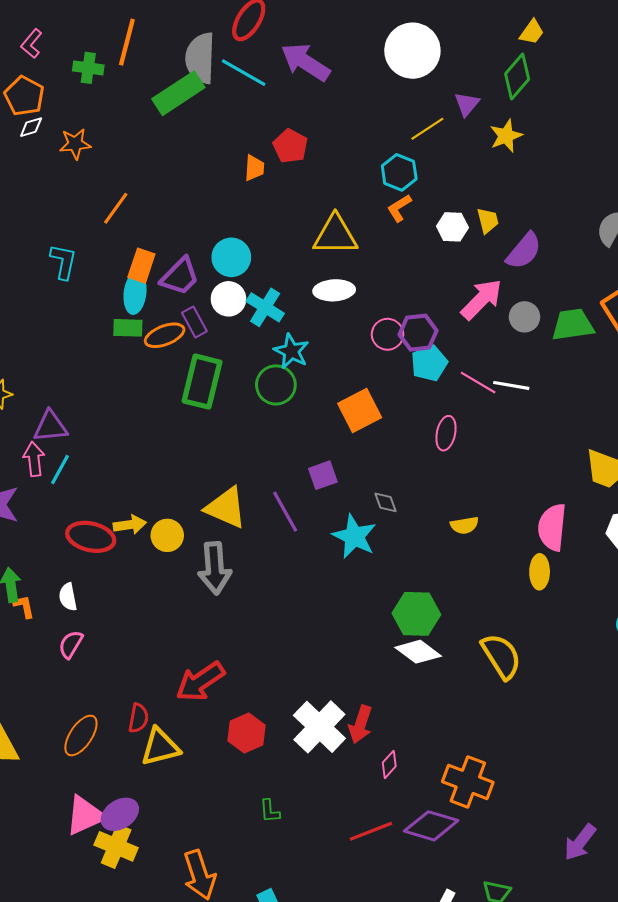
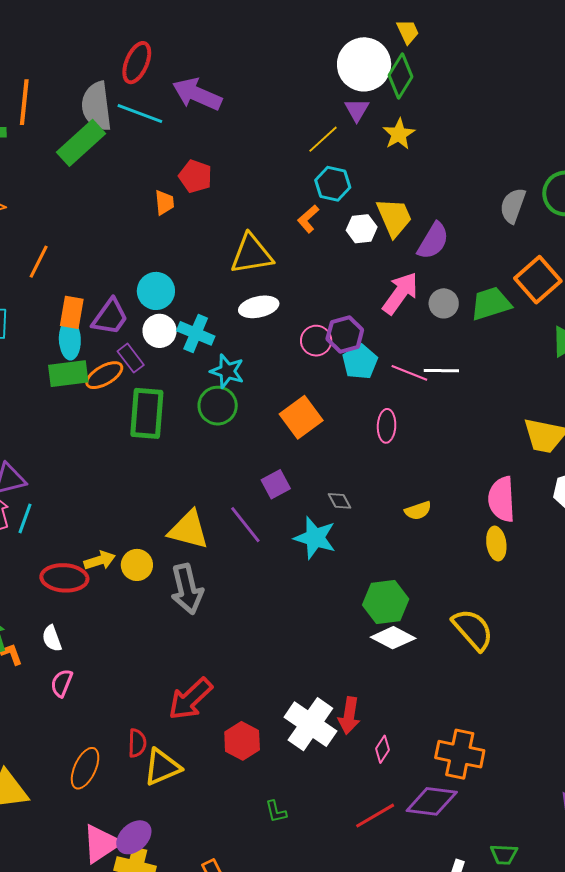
yellow trapezoid: (532, 32) -> (408, 32), turned -52
white circle: (412, 51) -> (364, 64), moved
cyan hexagon: (399, 172) -> (333, 184), moved
yellow trapezoid: (488, 221) -> (394, 217), size x1.6
green rectangle: (128, 328) -> (68, 374), size x1.4

